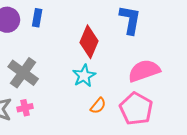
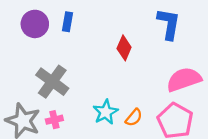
red diamond: (89, 42) -> (124, 48), size x0.7
cyan star: (84, 76) -> (106, 112), moved

